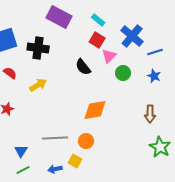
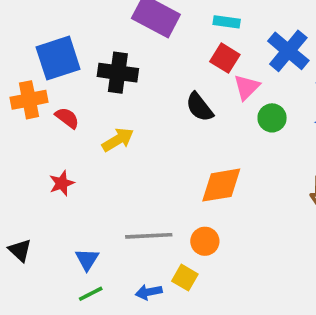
cyan rectangle: (98, 20) -> (227, 22), turned -32

